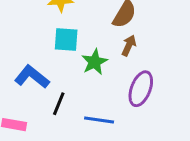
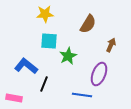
brown arrow: (129, 45) -> (111, 45), moved
blue line: (99, 120) -> (82, 95), moved

